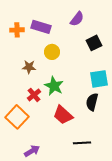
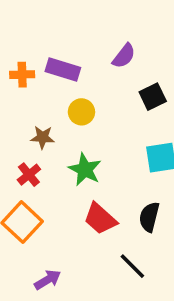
red cross: (34, 95) -> (29, 175), moved
black semicircle: (92, 102) -> (149, 217), moved
black line: (82, 143) -> (132, 266), turned 48

